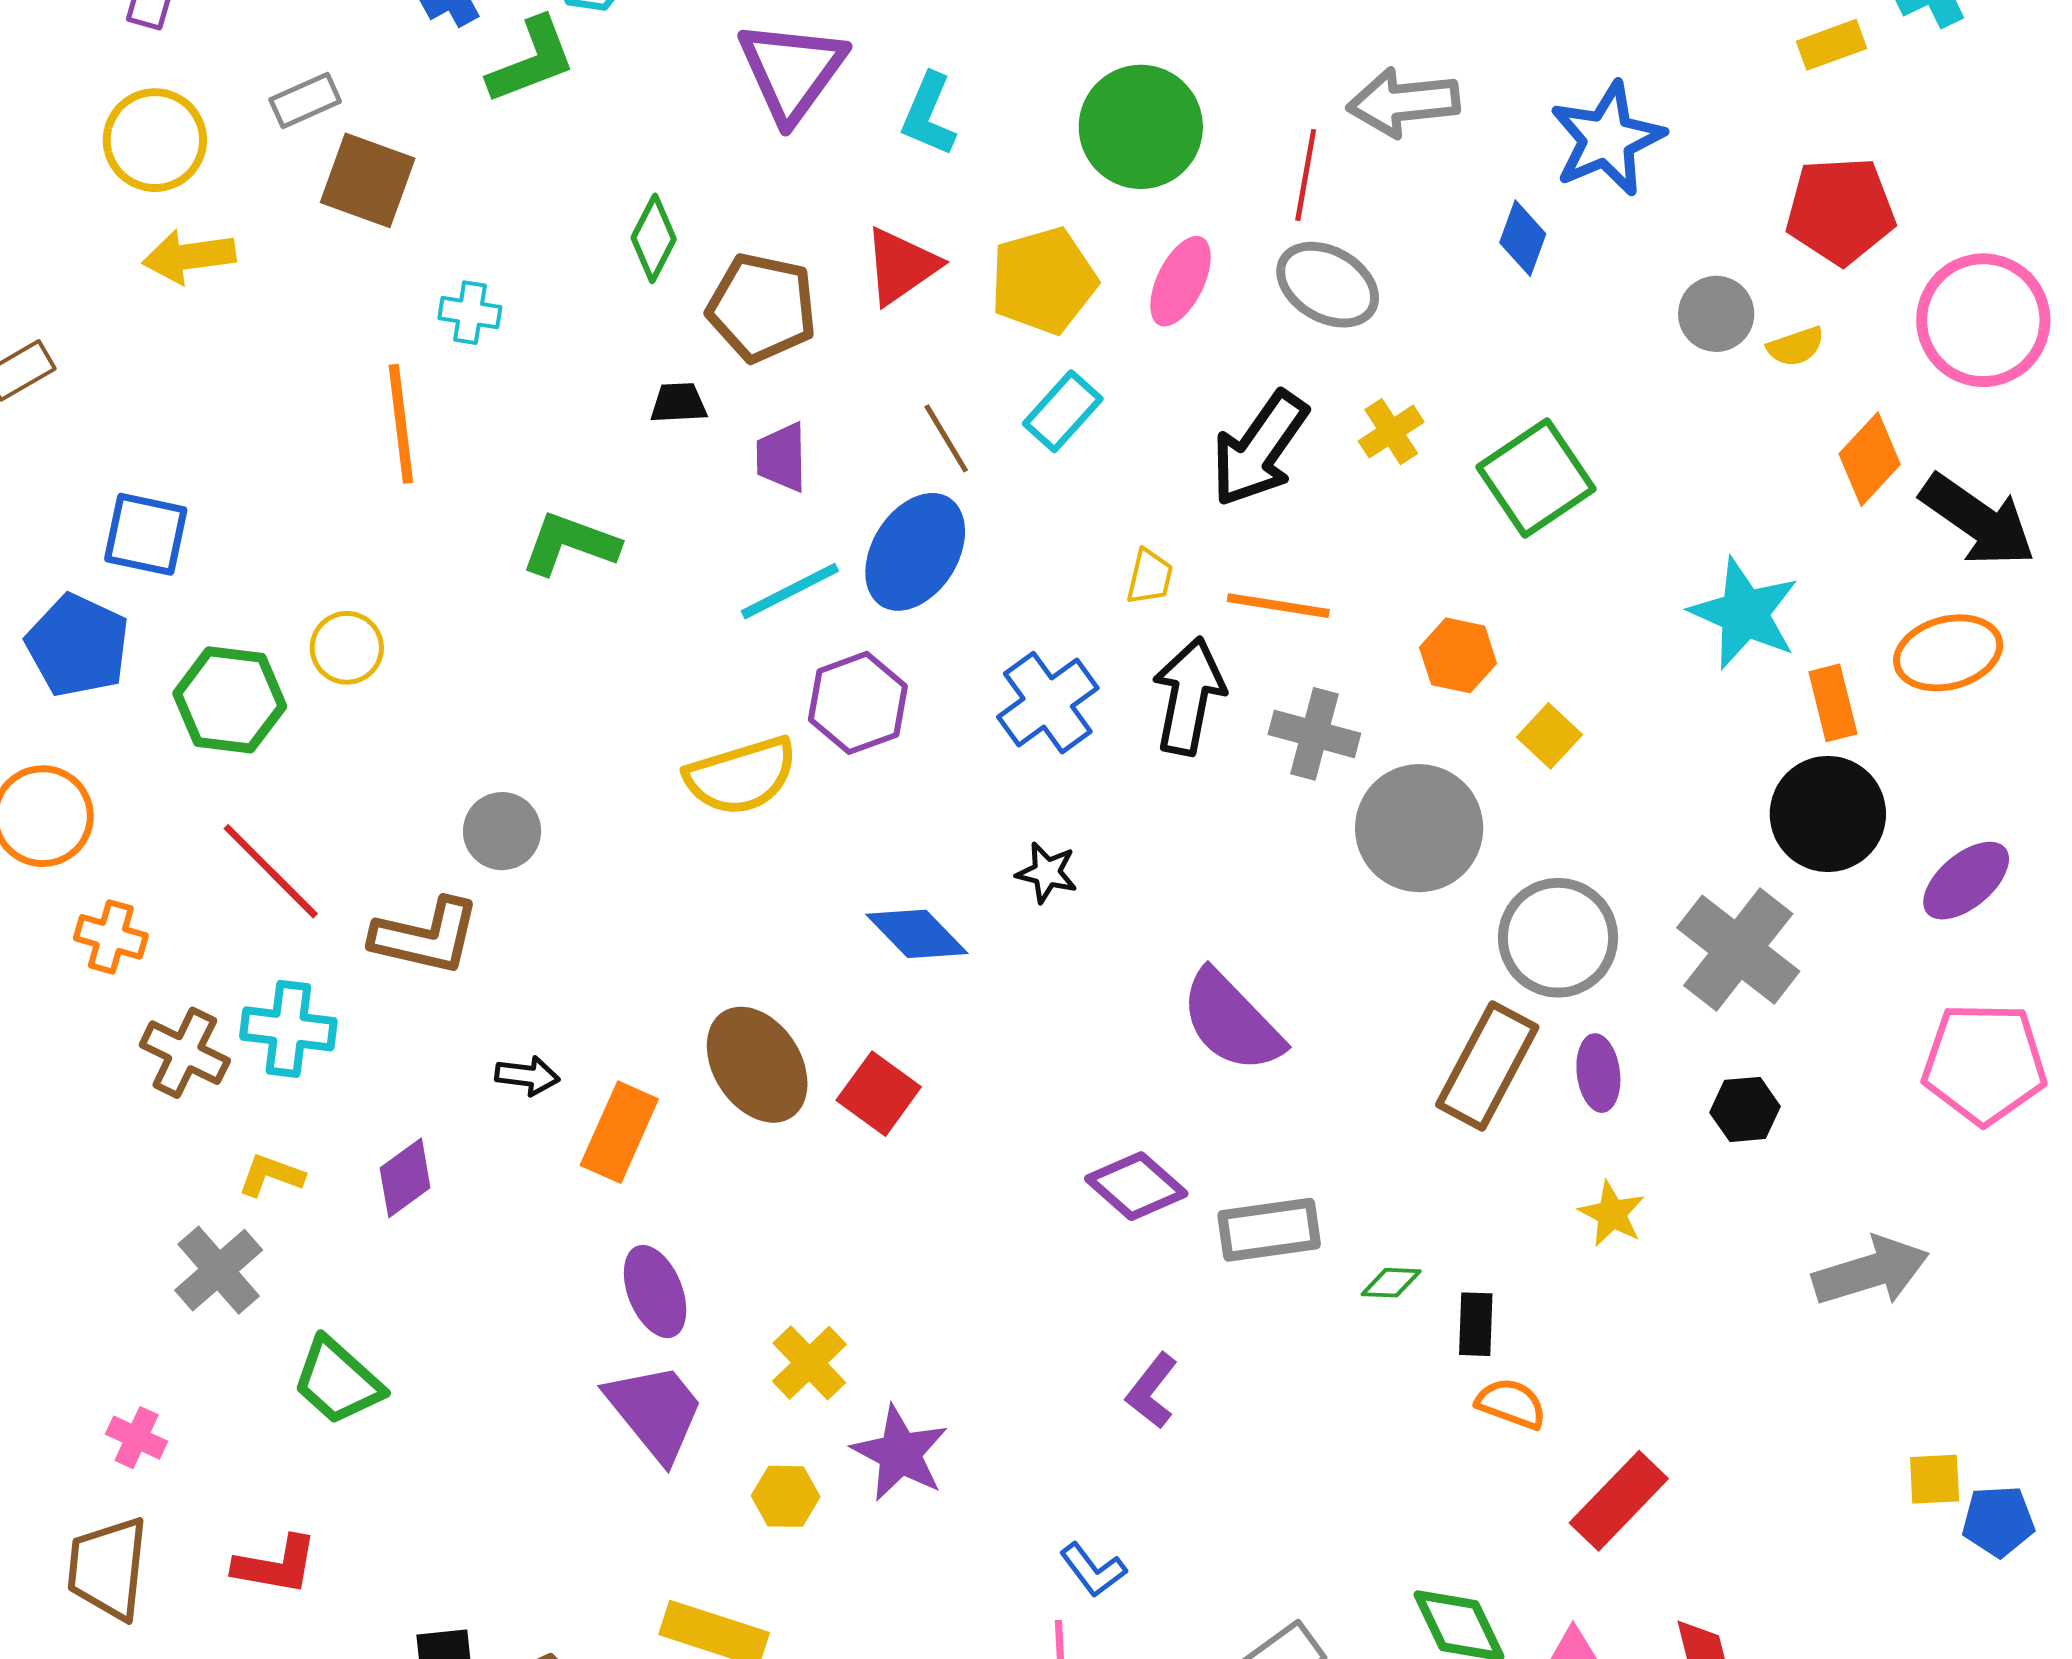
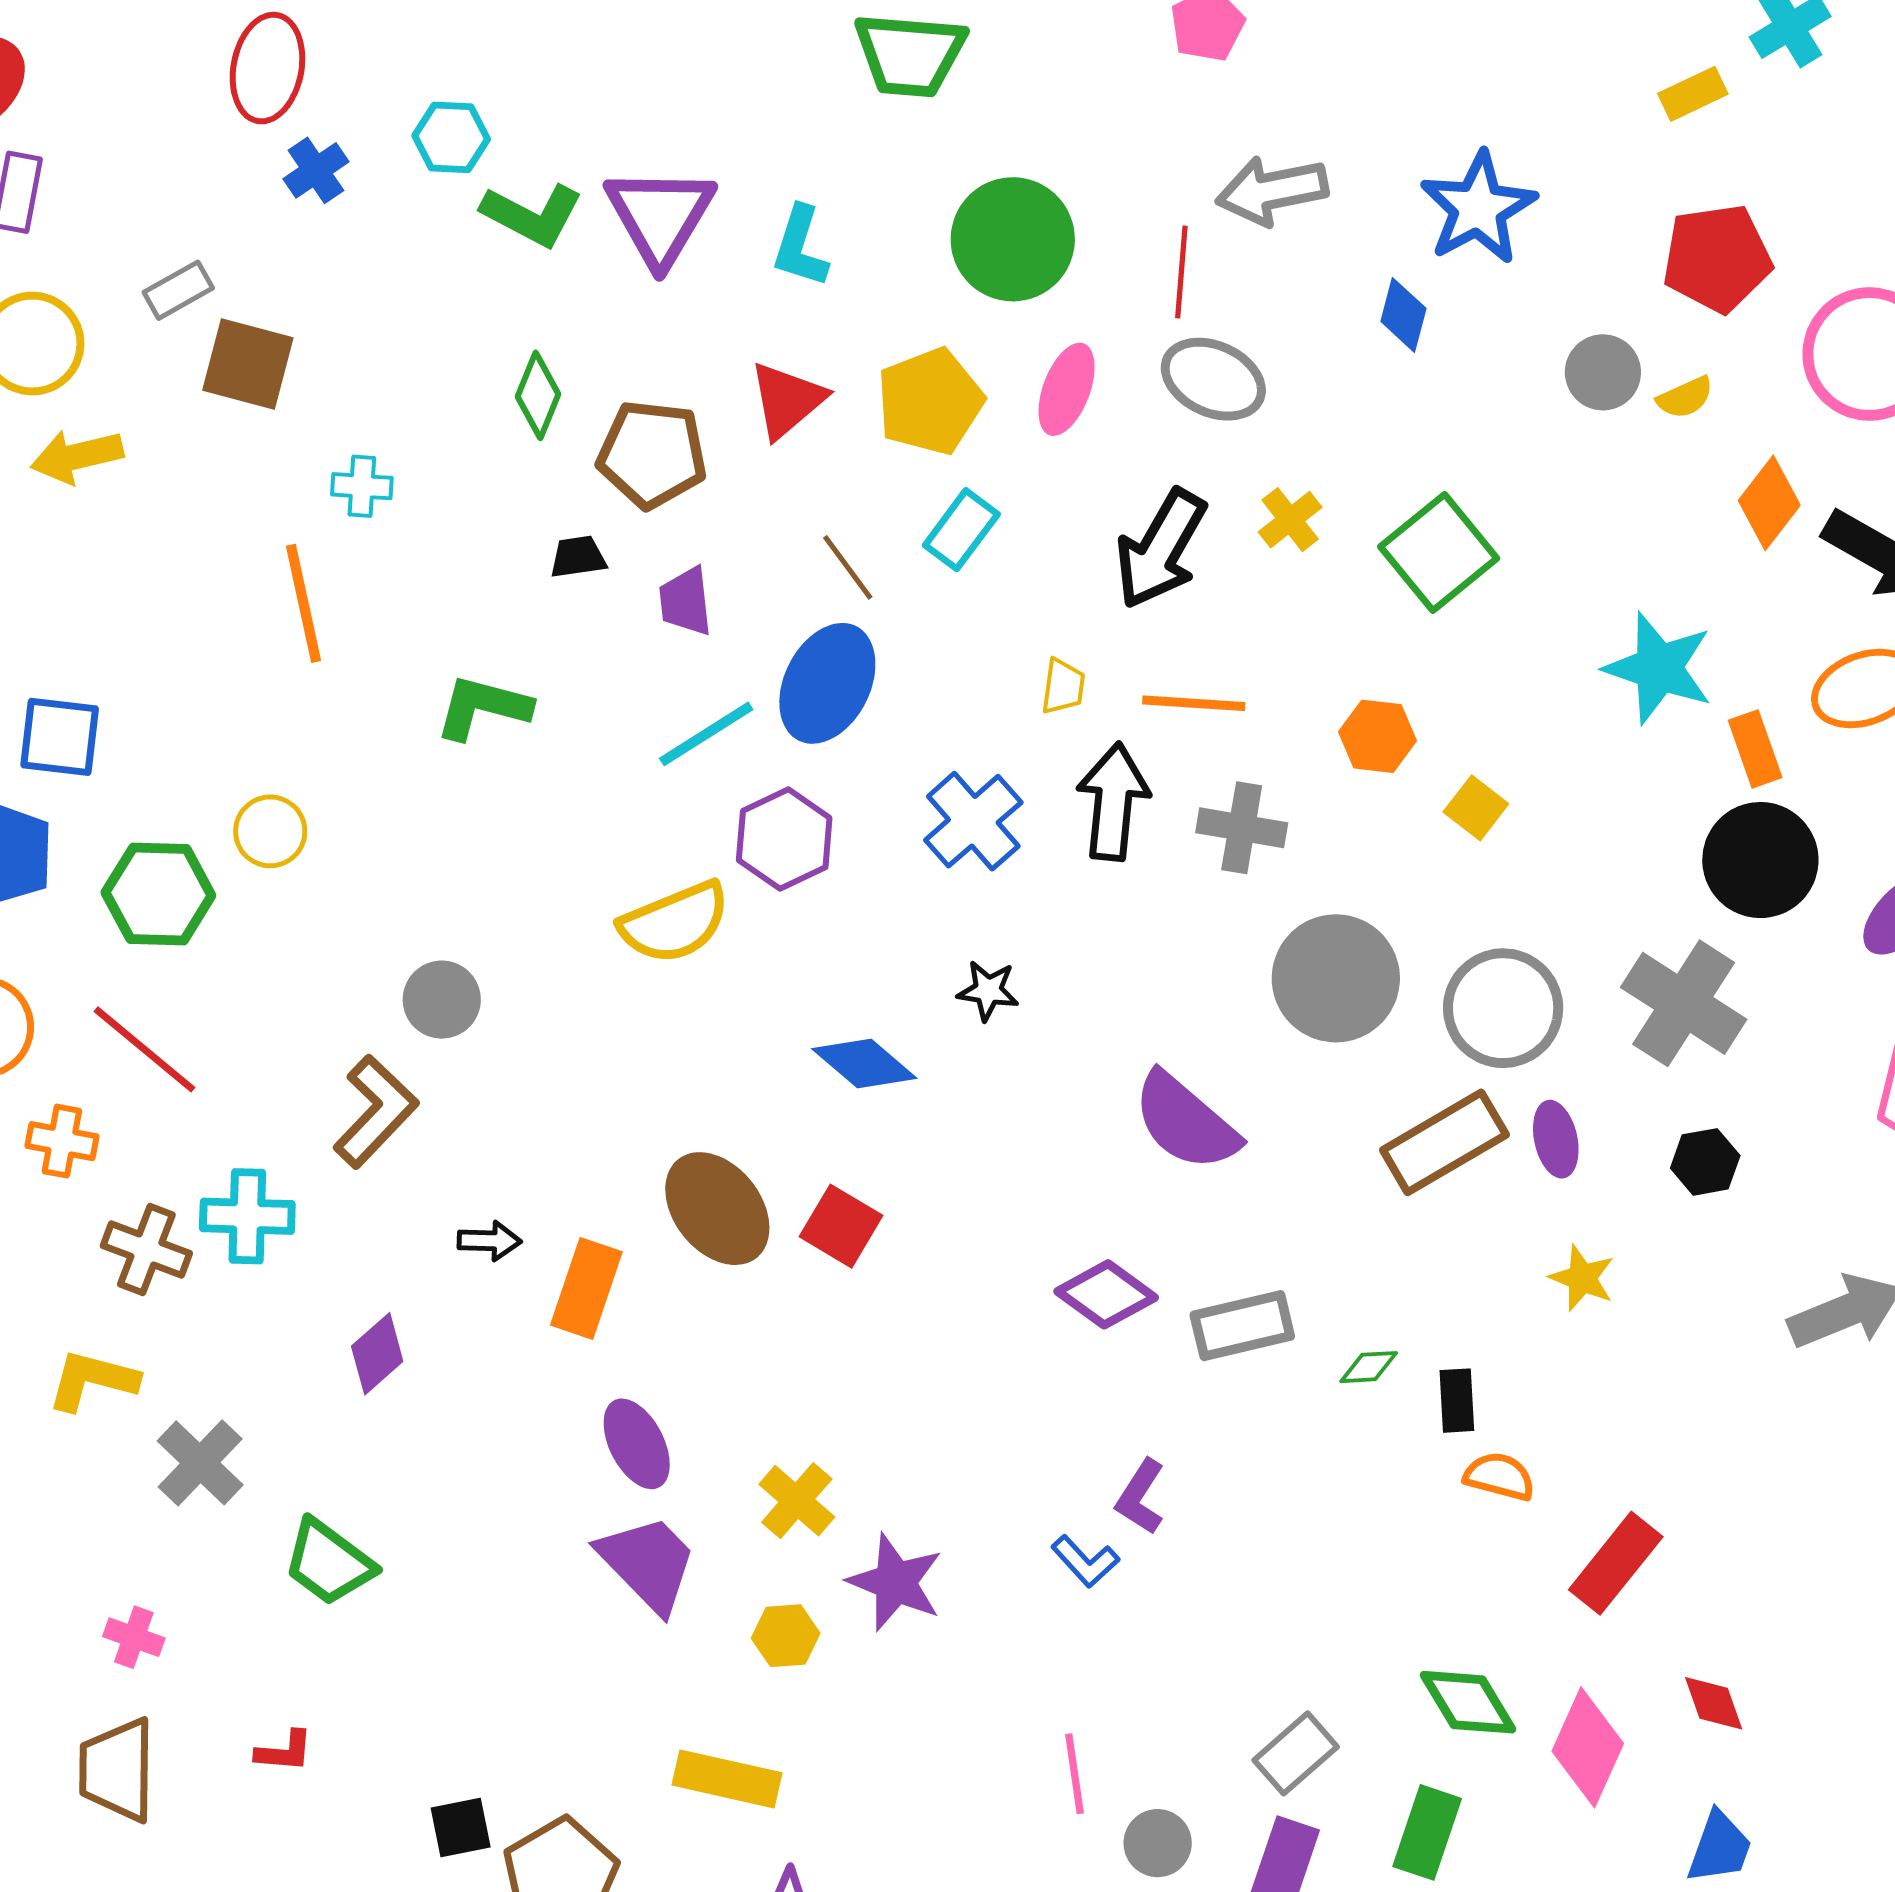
green L-shape: (532, 60) -> (532, 215), moved, turned 54
gray circle: (1419, 828) -> (1336, 978), moved
red line: (271, 871) -> (144, 1049), moved
brown L-shape: (426, 936) -> (376, 1111), turned -54
brown rectangle: (1487, 1066) -> (1444, 1142), turned 37
yellow L-shape: (271, 1175) -> (92, 1380), moved, size x1.4
red L-shape: (276, 1565) -> (284, 1751), size x0.7
blue L-shape: (1093, 1570) -> (1085, 1561), moved

